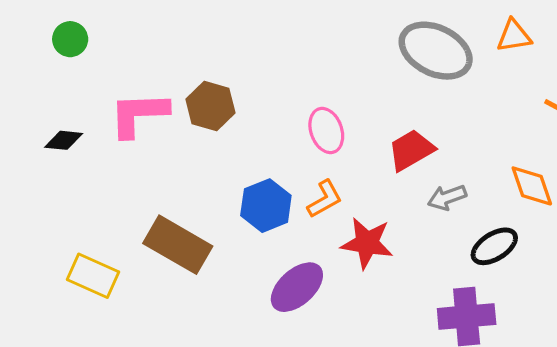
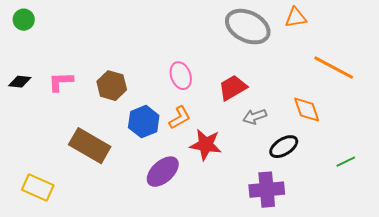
brown hexagon: (210, 106) -> (112, 86), moved
pink L-shape: (139, 114) -> (61, 82), moved, size x0.7
yellow rectangle: (93, 276) -> (38, 188), moved

